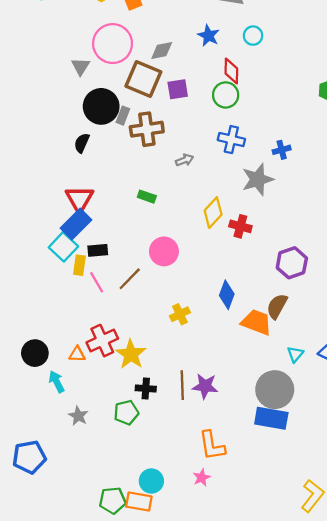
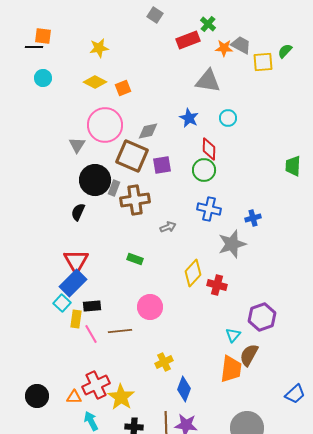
cyan square: (63, 247) -> (62, 303), size x0.7
brown line: (130, 279) -> (120, 331), turned 40
blue diamond: (227, 295) -> (184, 389), moved
orange trapezoid: (256, 322) -> (231, 369), turned 76
cyan triangle: (295, 354) -> (233, 335), moved
cyan arrow: (57, 382) -> (91, 421), moved

